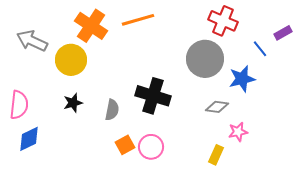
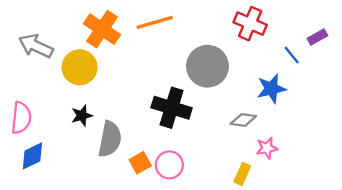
gray circle: (205, 59) -> (207, 66), moved
gray semicircle: (112, 110) -> (110, 139), moved, size x1.5

